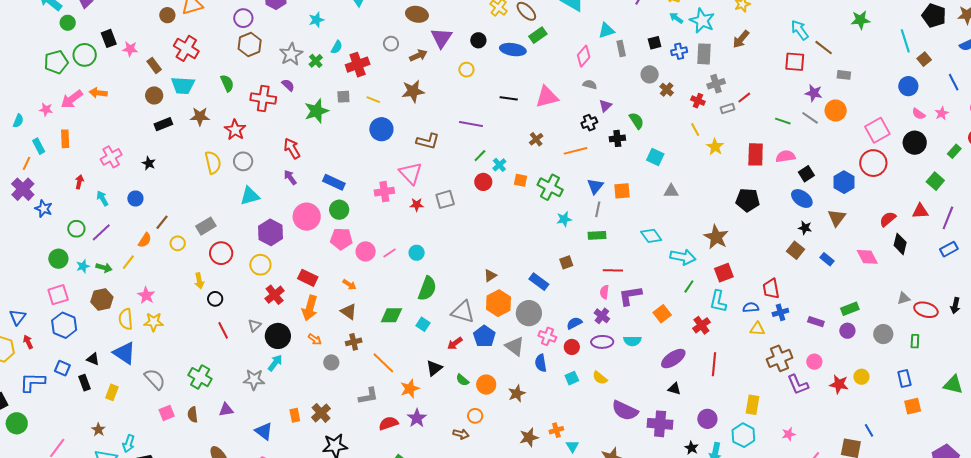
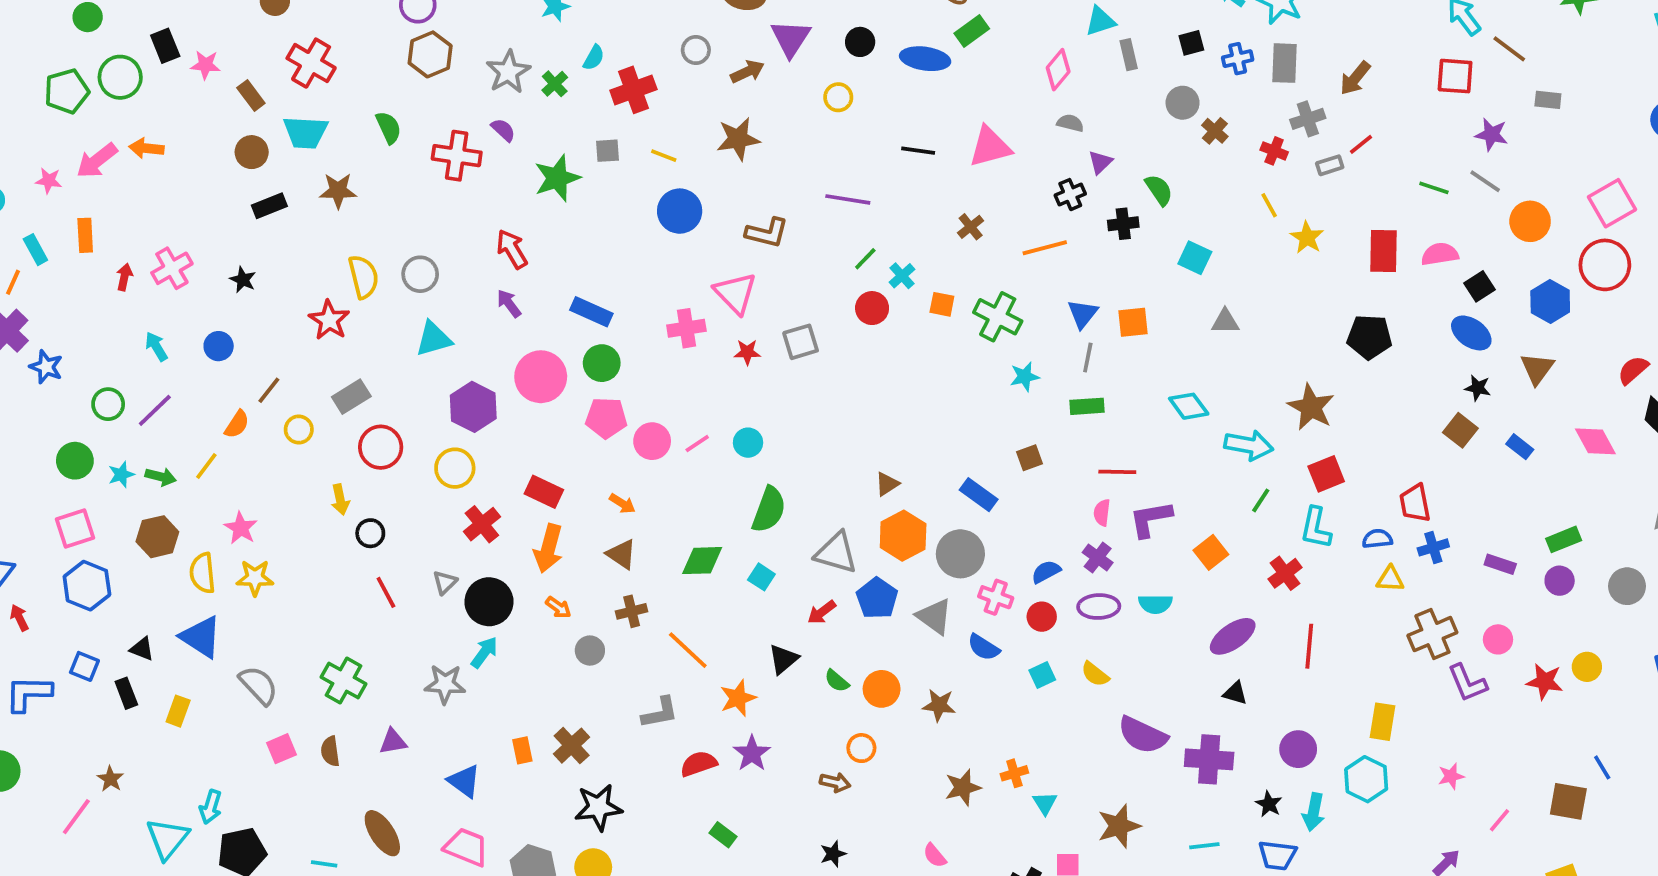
brown arrow: (741, 39) -> (1355, 78), moved
orange circle: (836, 110) -> (1530, 221), moved
red star: (235, 130) -> (329, 320), moved
red arrow: (79, 182) -> (124, 277), moved
blue semicircle: (541, 363) -> (984, 647), turned -48
brown star: (517, 394) -> (939, 705), turned 30
brown star: (98, 430) -> (110, 779), moved

